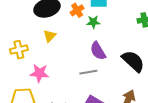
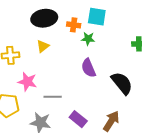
orange cross: (77, 10) -> (74, 25), turned 32
gray line: (88, 72) -> (53, 97), moved

